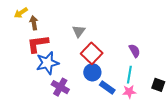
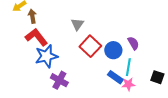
red L-shape: (38, 44) -> (36, 37), turned 60
blue circle: (92, 72) -> (113, 50), moved
blue rectangle: (107, 87) -> (115, 77), moved

